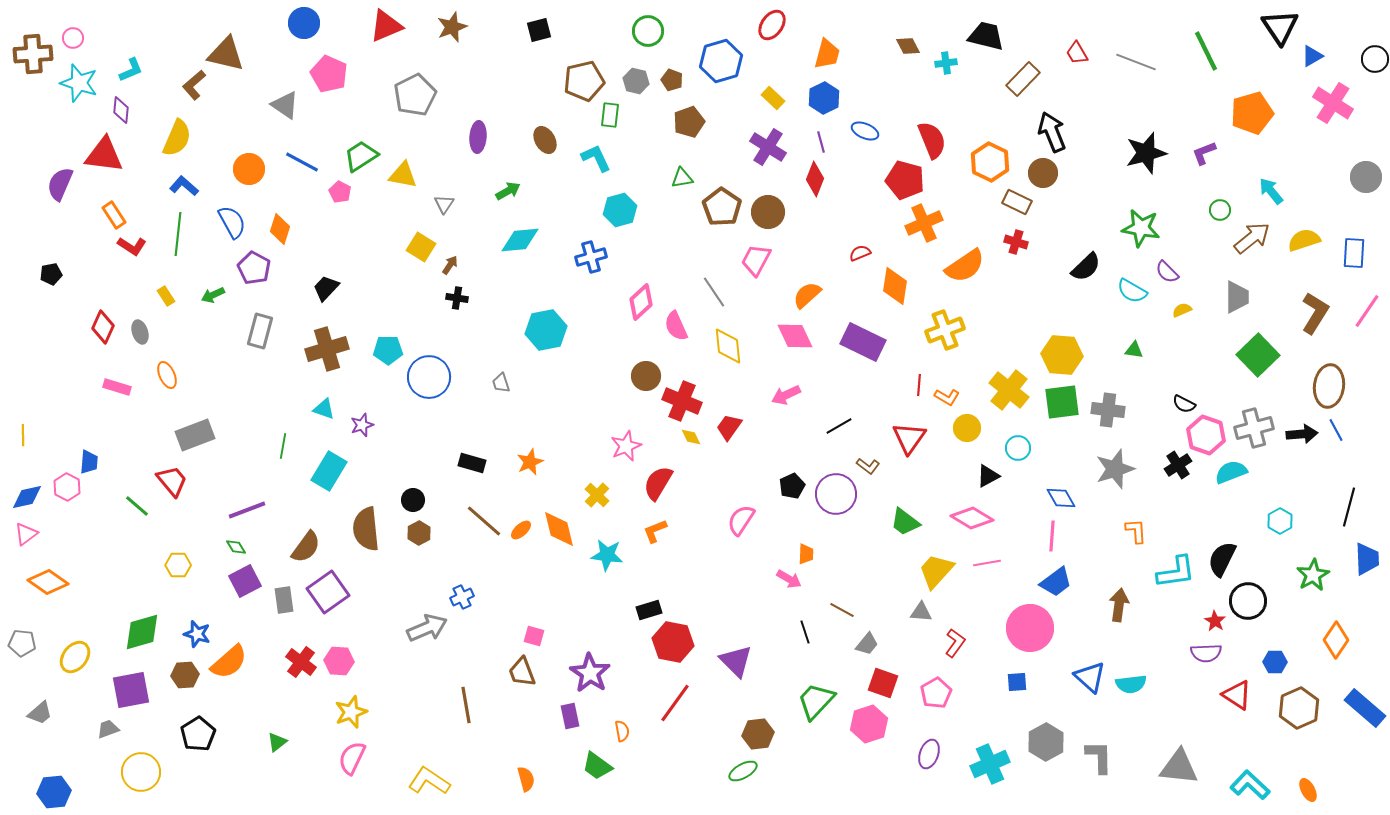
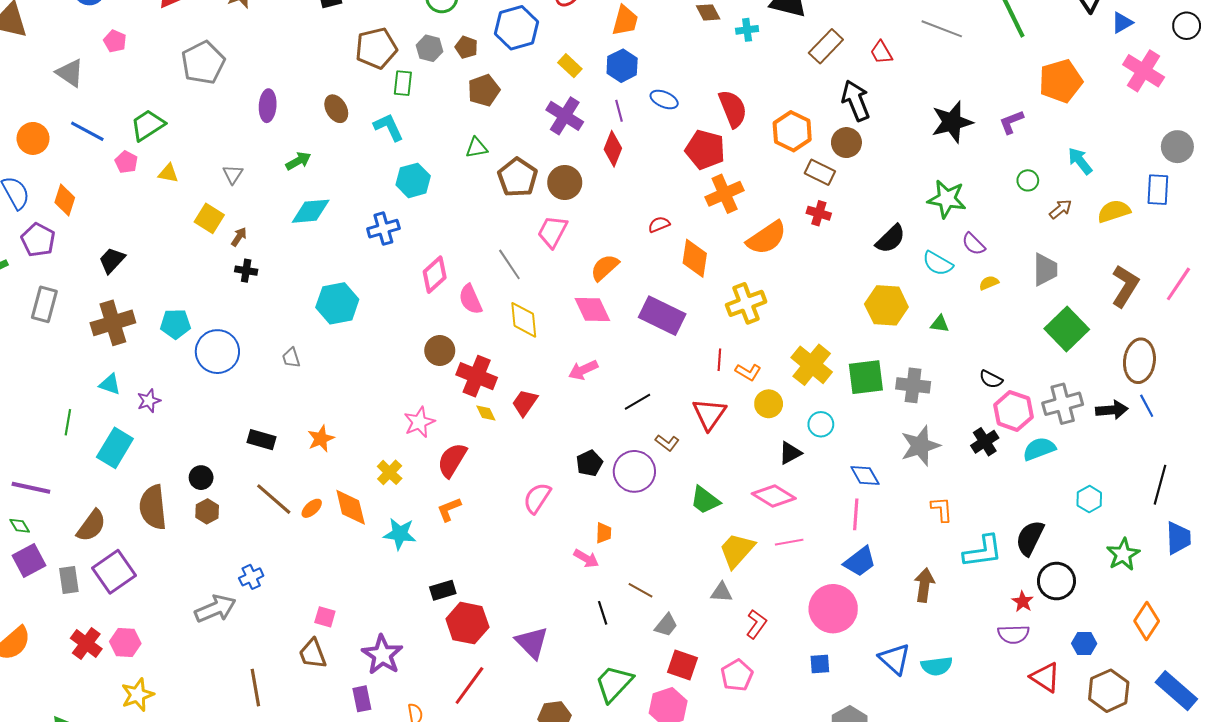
red trapezoid: (1077, 53) -> (881, 52), moved
pink pentagon: (329, 74) -> (115, 41), size x0.6
yellow triangle: (403, 175) -> (168, 173), moved, size x0.7
brown arrow: (1252, 238) -> (1061, 209), size x0.6
blue rectangle: (1354, 253) -> (1158, 190), moved
yellow hexagon: (1062, 355) -> (886, 305), moved
purple line: (247, 510) -> (31, 488), turned 33

